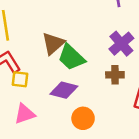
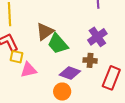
purple diamond: (64, 90) -> (70, 73), moved
pink triangle: (25, 114) -> (29, 70), moved

